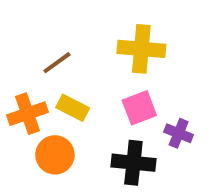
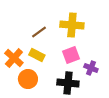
brown line: (57, 63) -> (39, 32), moved
orange cross: (27, 114) -> (14, 58), turned -30

